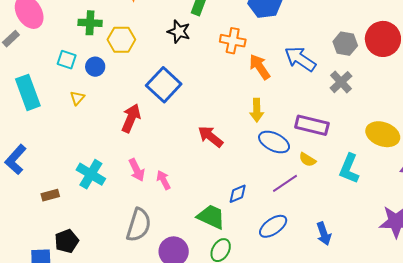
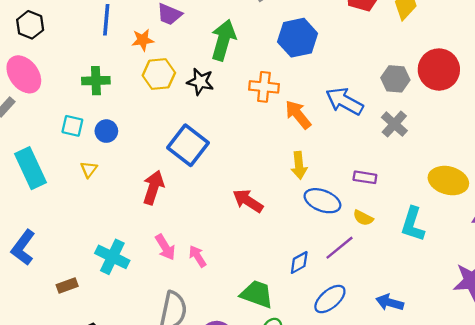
yellow hexagon: (121, 40) -> (159, 74), moved
purple rectangle: (312, 125) -> (365, 177), size x0.6
blue diamond: (238, 194) -> (299, 262), moved
blue arrow: (324, 234) -> (390, 302), turned 130

